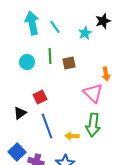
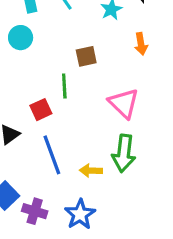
green line: (50, 56) -> (64, 86), moved
cyan circle: (27, 62) -> (21, 38), moved
orange arrow: (106, 74) -> (141, 44), moved

